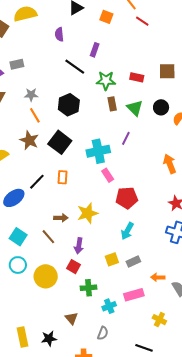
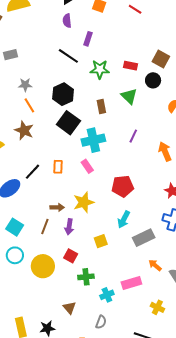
purple semicircle: (59, 34) -> (67, 21), moved
brown square: (167, 71) -> (161, 59), turned 30
brown rectangle: (112, 104) -> (101, 107), moved
black circle: (161, 107) -> (153, 80), moved
purple line: (126, 138) -> (133, 136), moved
black square: (60, 142) -> (68, 123), moved
pink rectangle: (108, 175) -> (87, 166), moved
brown line: (48, 237) -> (45, 226), turned 63
purple arrow: (79, 246) -> (69, 227), moved
yellow square: (112, 259) -> (101, 241), moved
gray rectangle: (133, 261) -> (144, 238), moved, size x1.5
orange arrow: (158, 277) -> (155, 265), turned 40

